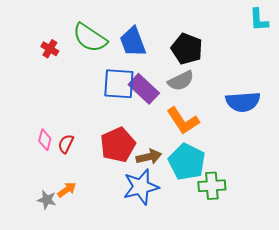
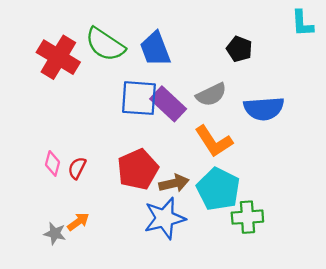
red cross: (50, 49) -> (58, 57), size x2.0
black pentagon: (187, 49) -> (239, 49), moved, size x0.7
blue semicircle: (243, 102) -> (264, 109), moved

